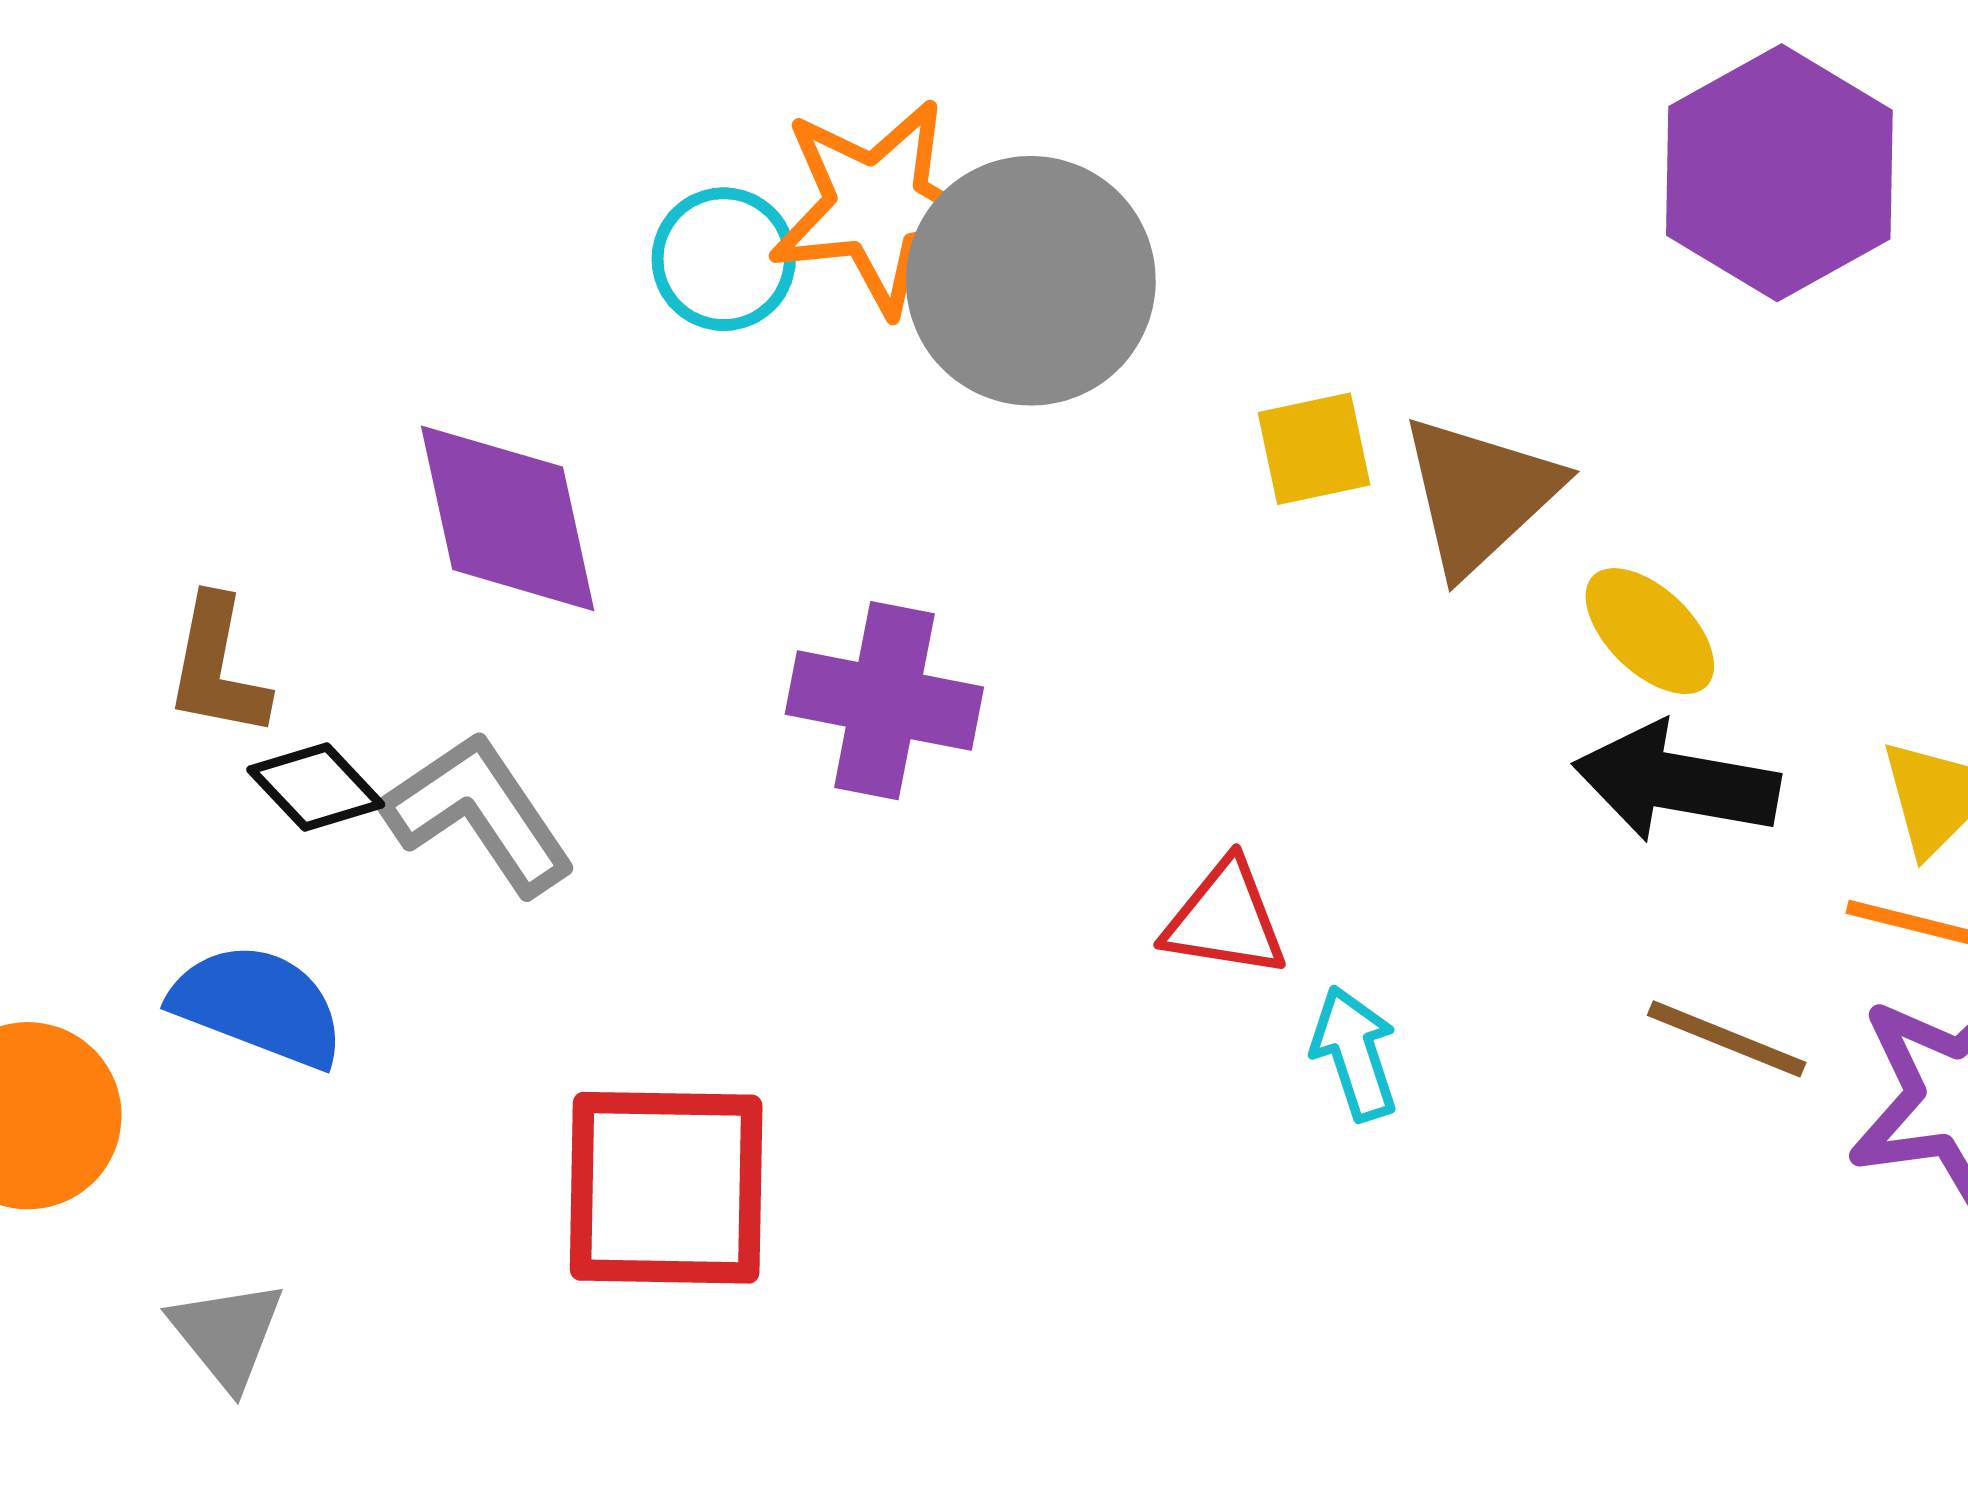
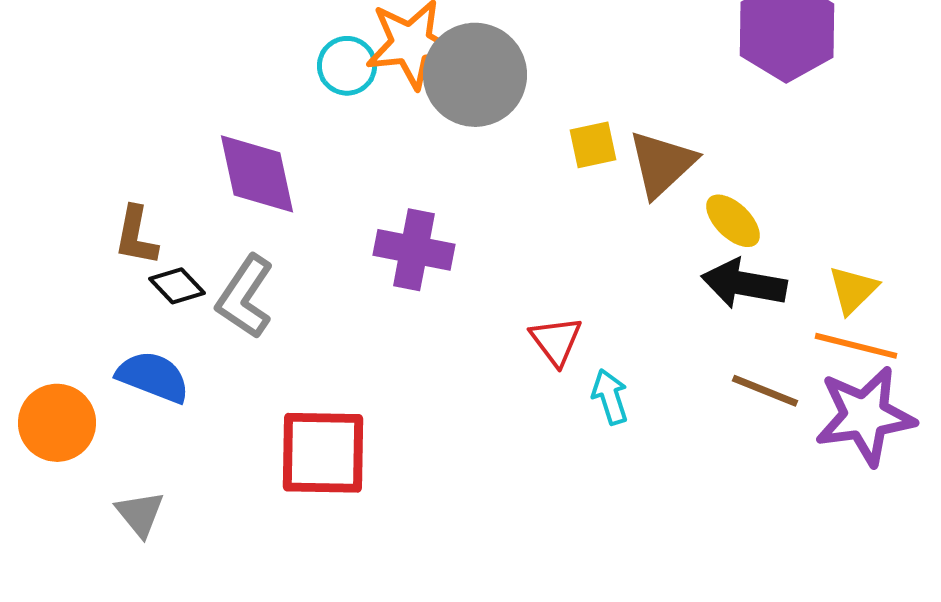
gray L-shape: (479, 813) -> (245, 297), turned -112
red triangle: (1225, 919) -> (556, 341), turned 44

